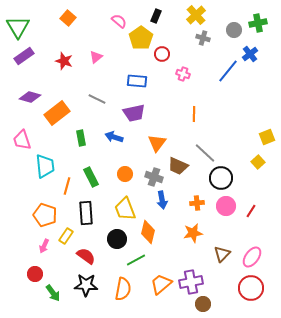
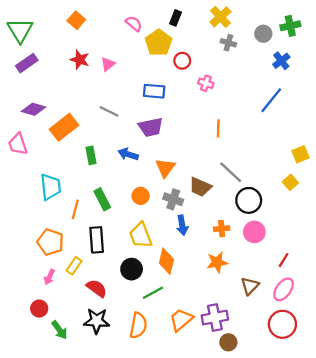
red star: (64, 61) -> (80, 60), moved
blue line: (228, 71) -> (271, 100), moved
pink trapezoid: (22, 140) -> (18, 144), moved
orange triangle: (157, 143) -> (165, 168), moved
red line: (251, 211) -> (284, 260), moved

